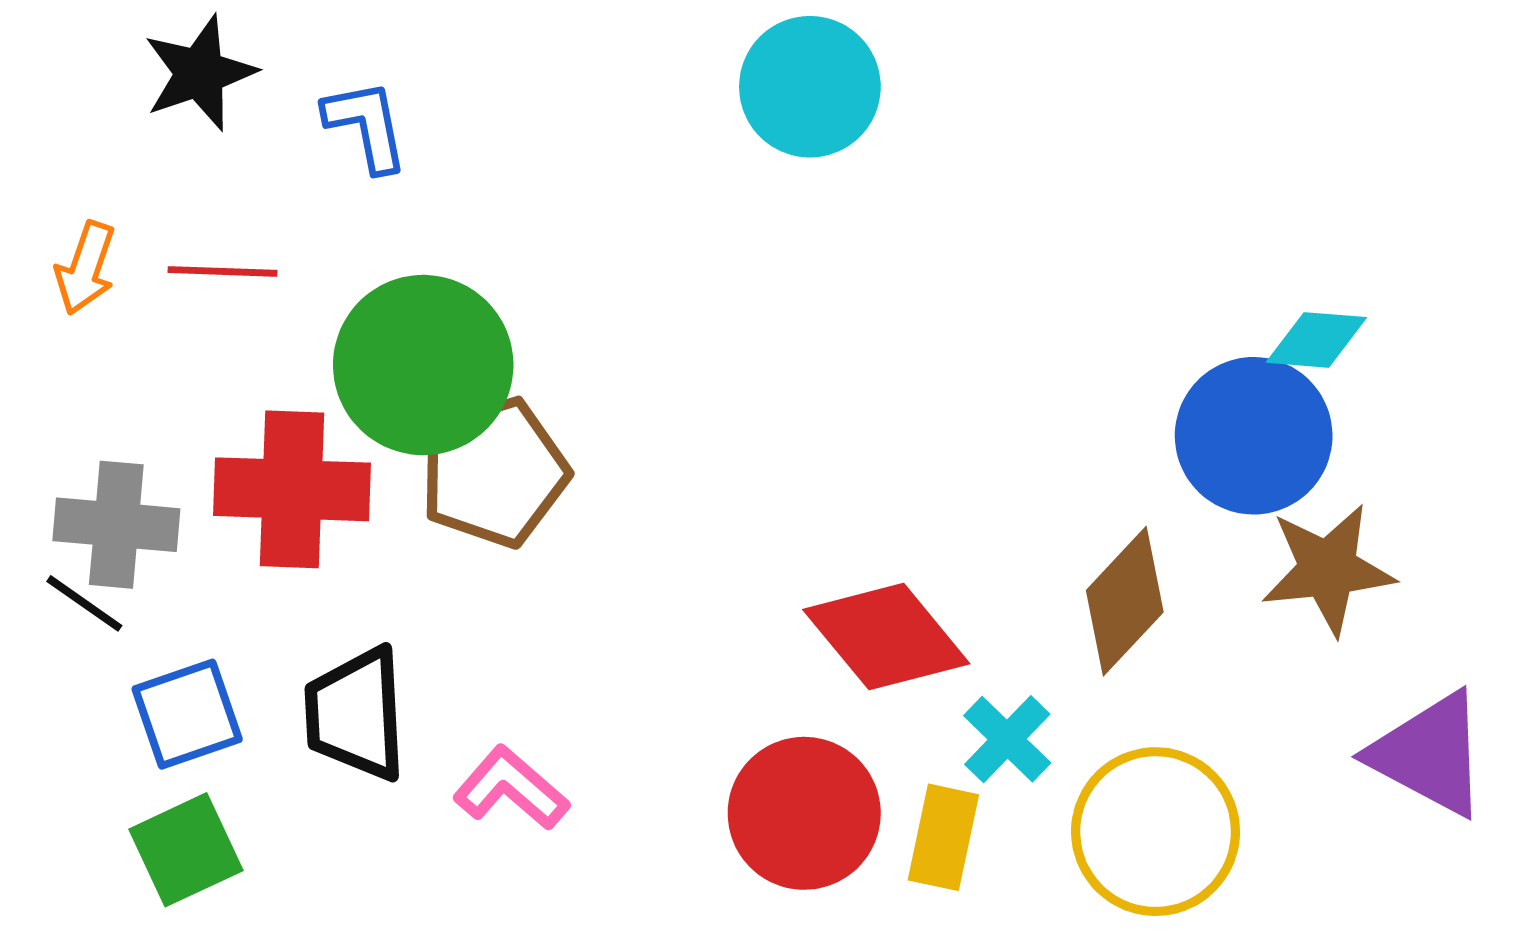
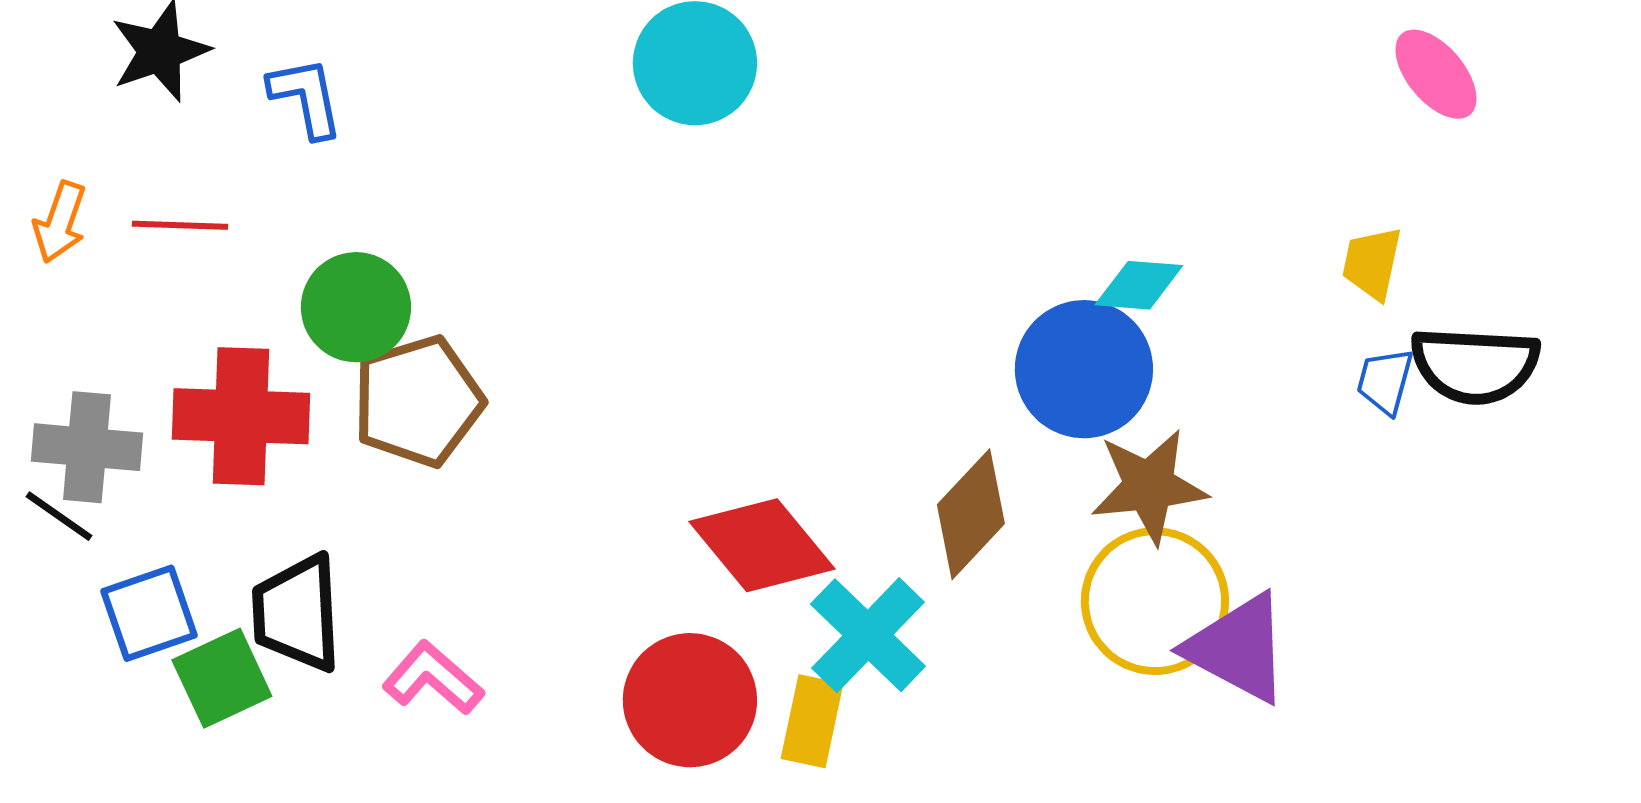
green circle: (423, 365) -> (356, 307), size x0.7
cyan cross: (1007, 739) -> (868, 635), size x1.5
yellow circle: (1156, 832) -> (1155, 601), moved
green square: (186, 850) -> (222, 678), moved

